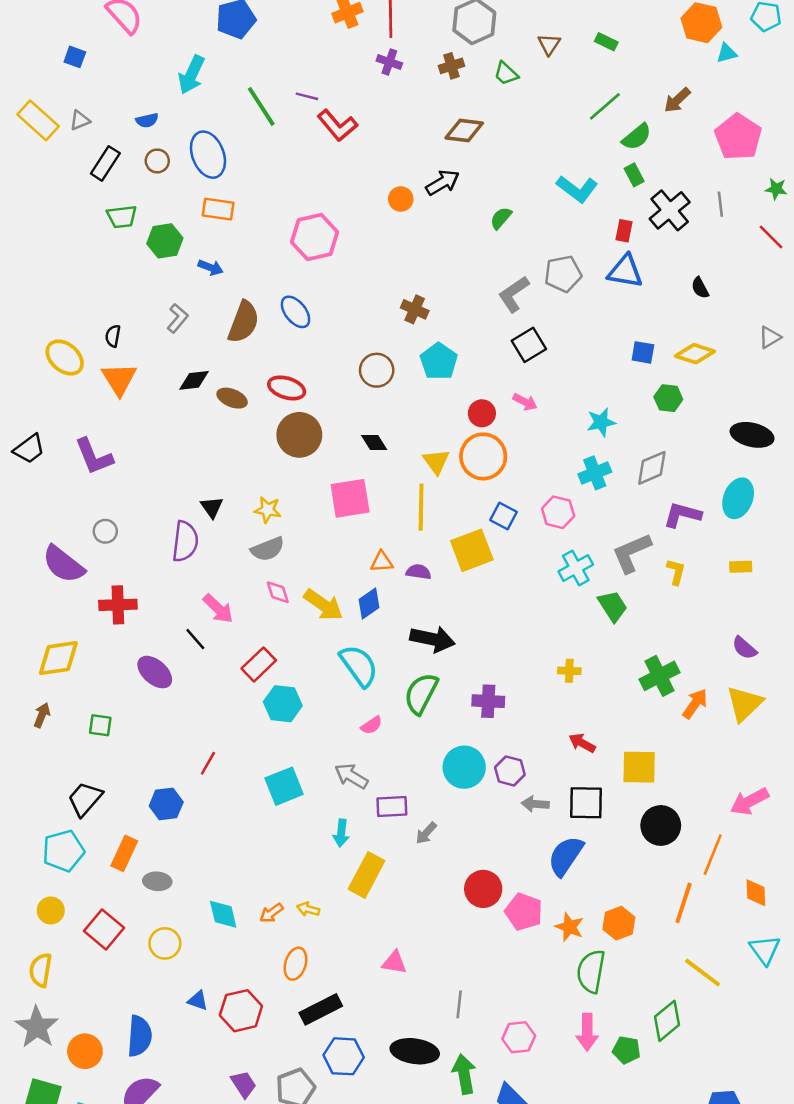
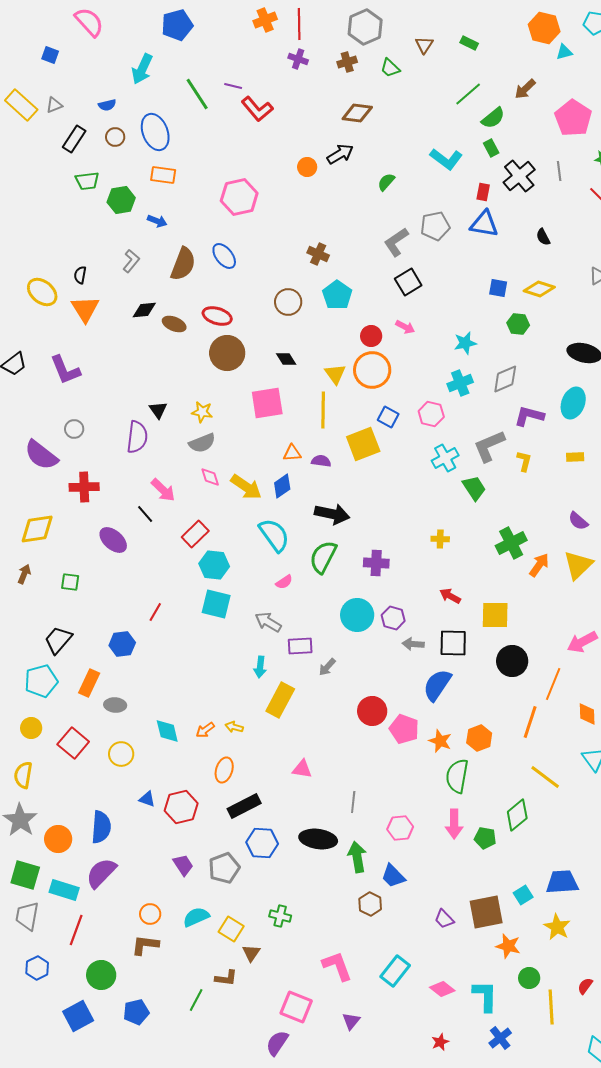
cyan square: (284, 786) -> (216, 604), moved, turned 36

